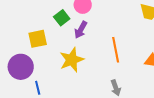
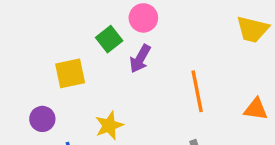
yellow star: (72, 60) -> (109, 125), moved, size x0.7
purple circle: (21, 67) -> (42, 119), size x0.6

